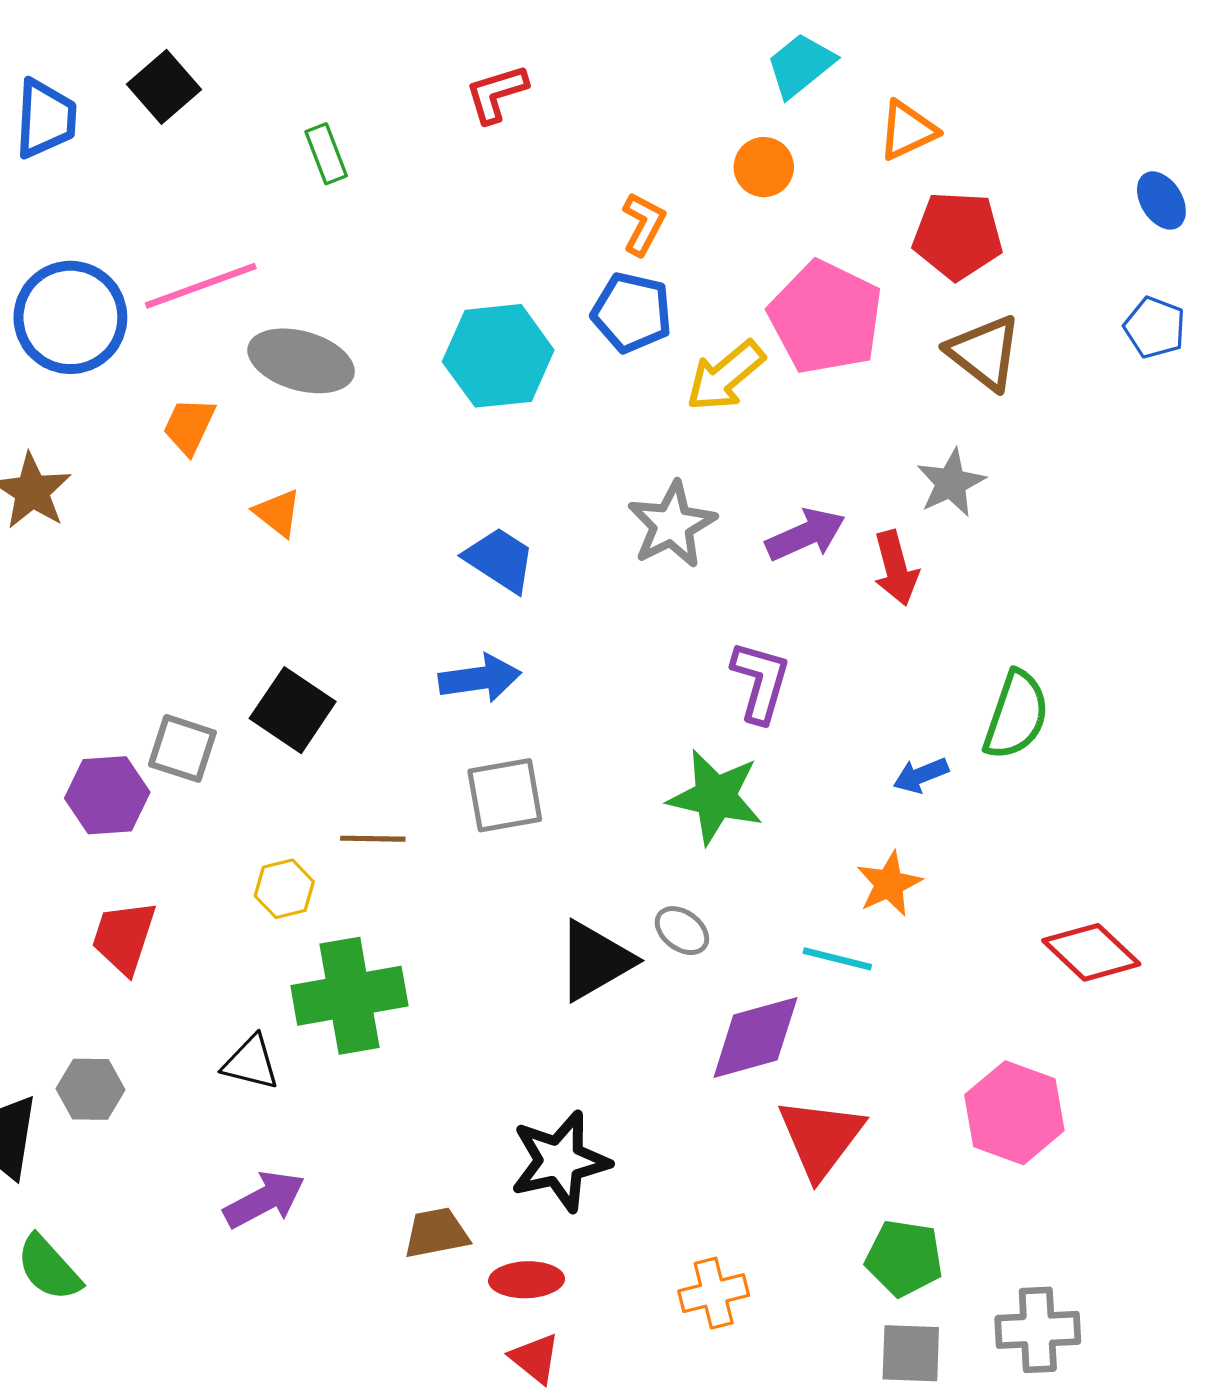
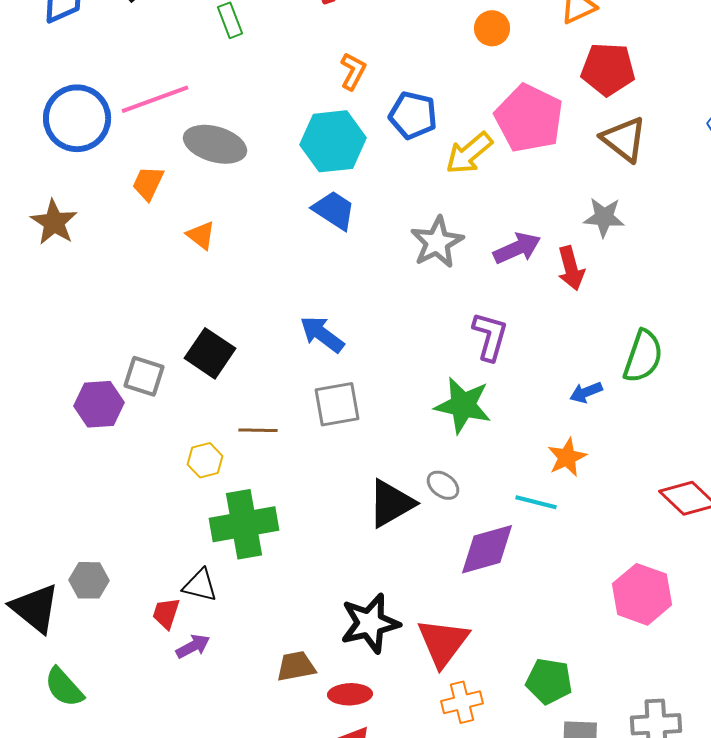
orange L-shape: (644, 224) -> (353, 71), moved
gray star: (951, 483) -> (604, 217), turned 30
blue trapezoid: (500, 560) -> (334, 210), moved
blue arrow: (480, 678) -> (322, 334), turned -135
red trapezoid: (124, 937) -> (166, 613), moved, size x0.7
black triangle: (251, 1063) -> (200, 585), moved
red triangle: (821, 1138) -> (443, 642), moved
purple arrow: (264, 1200) -> (193, 646), size x0.7
green pentagon: (904, 1258) -> (549, 681), moved

